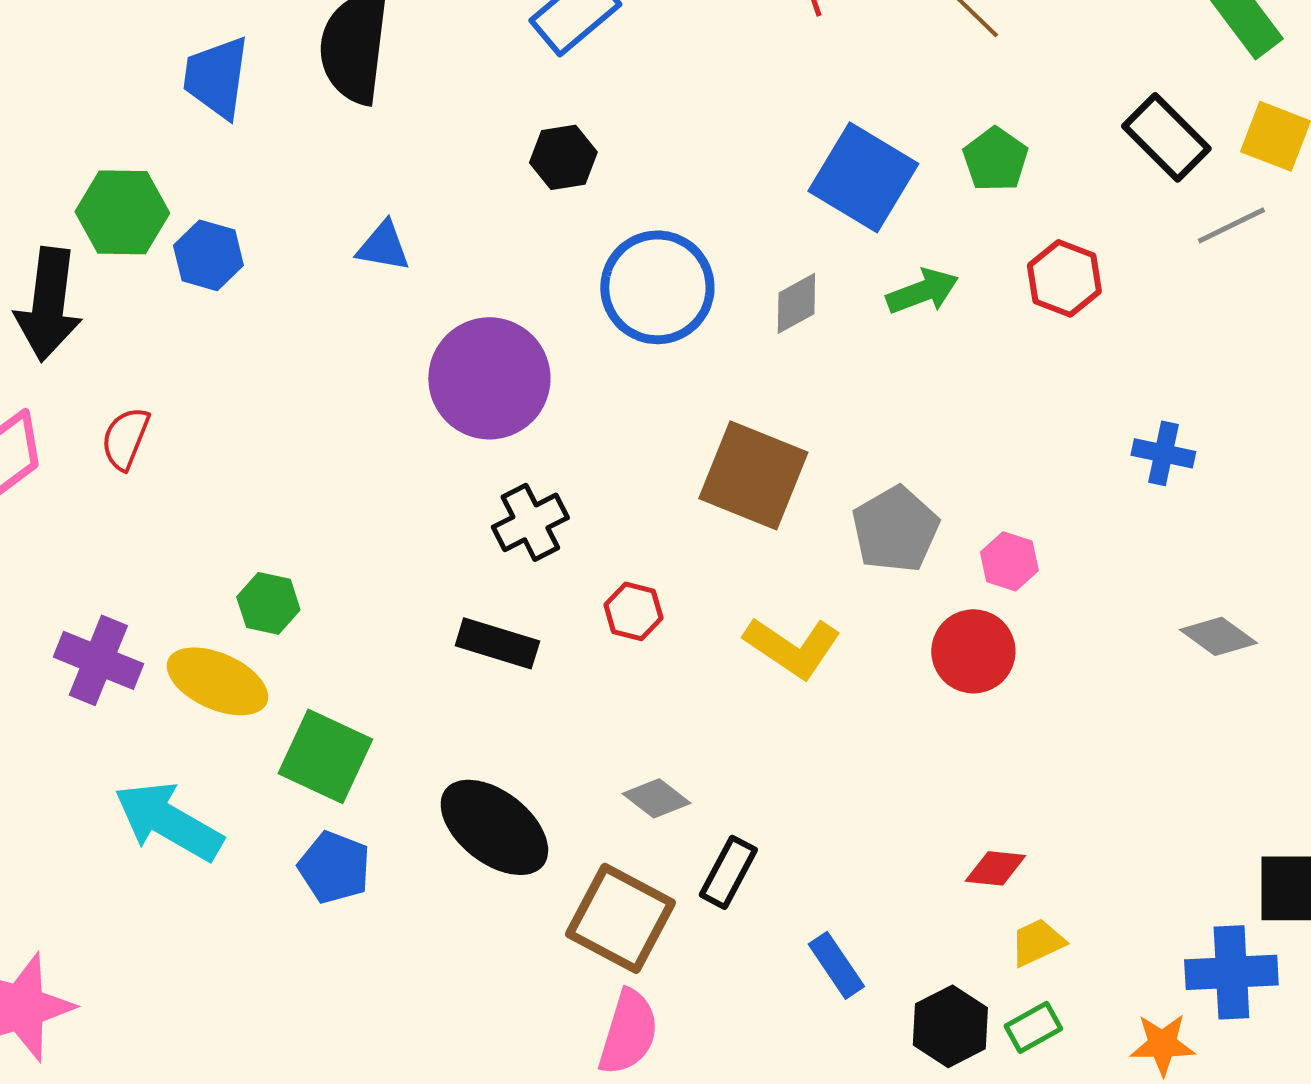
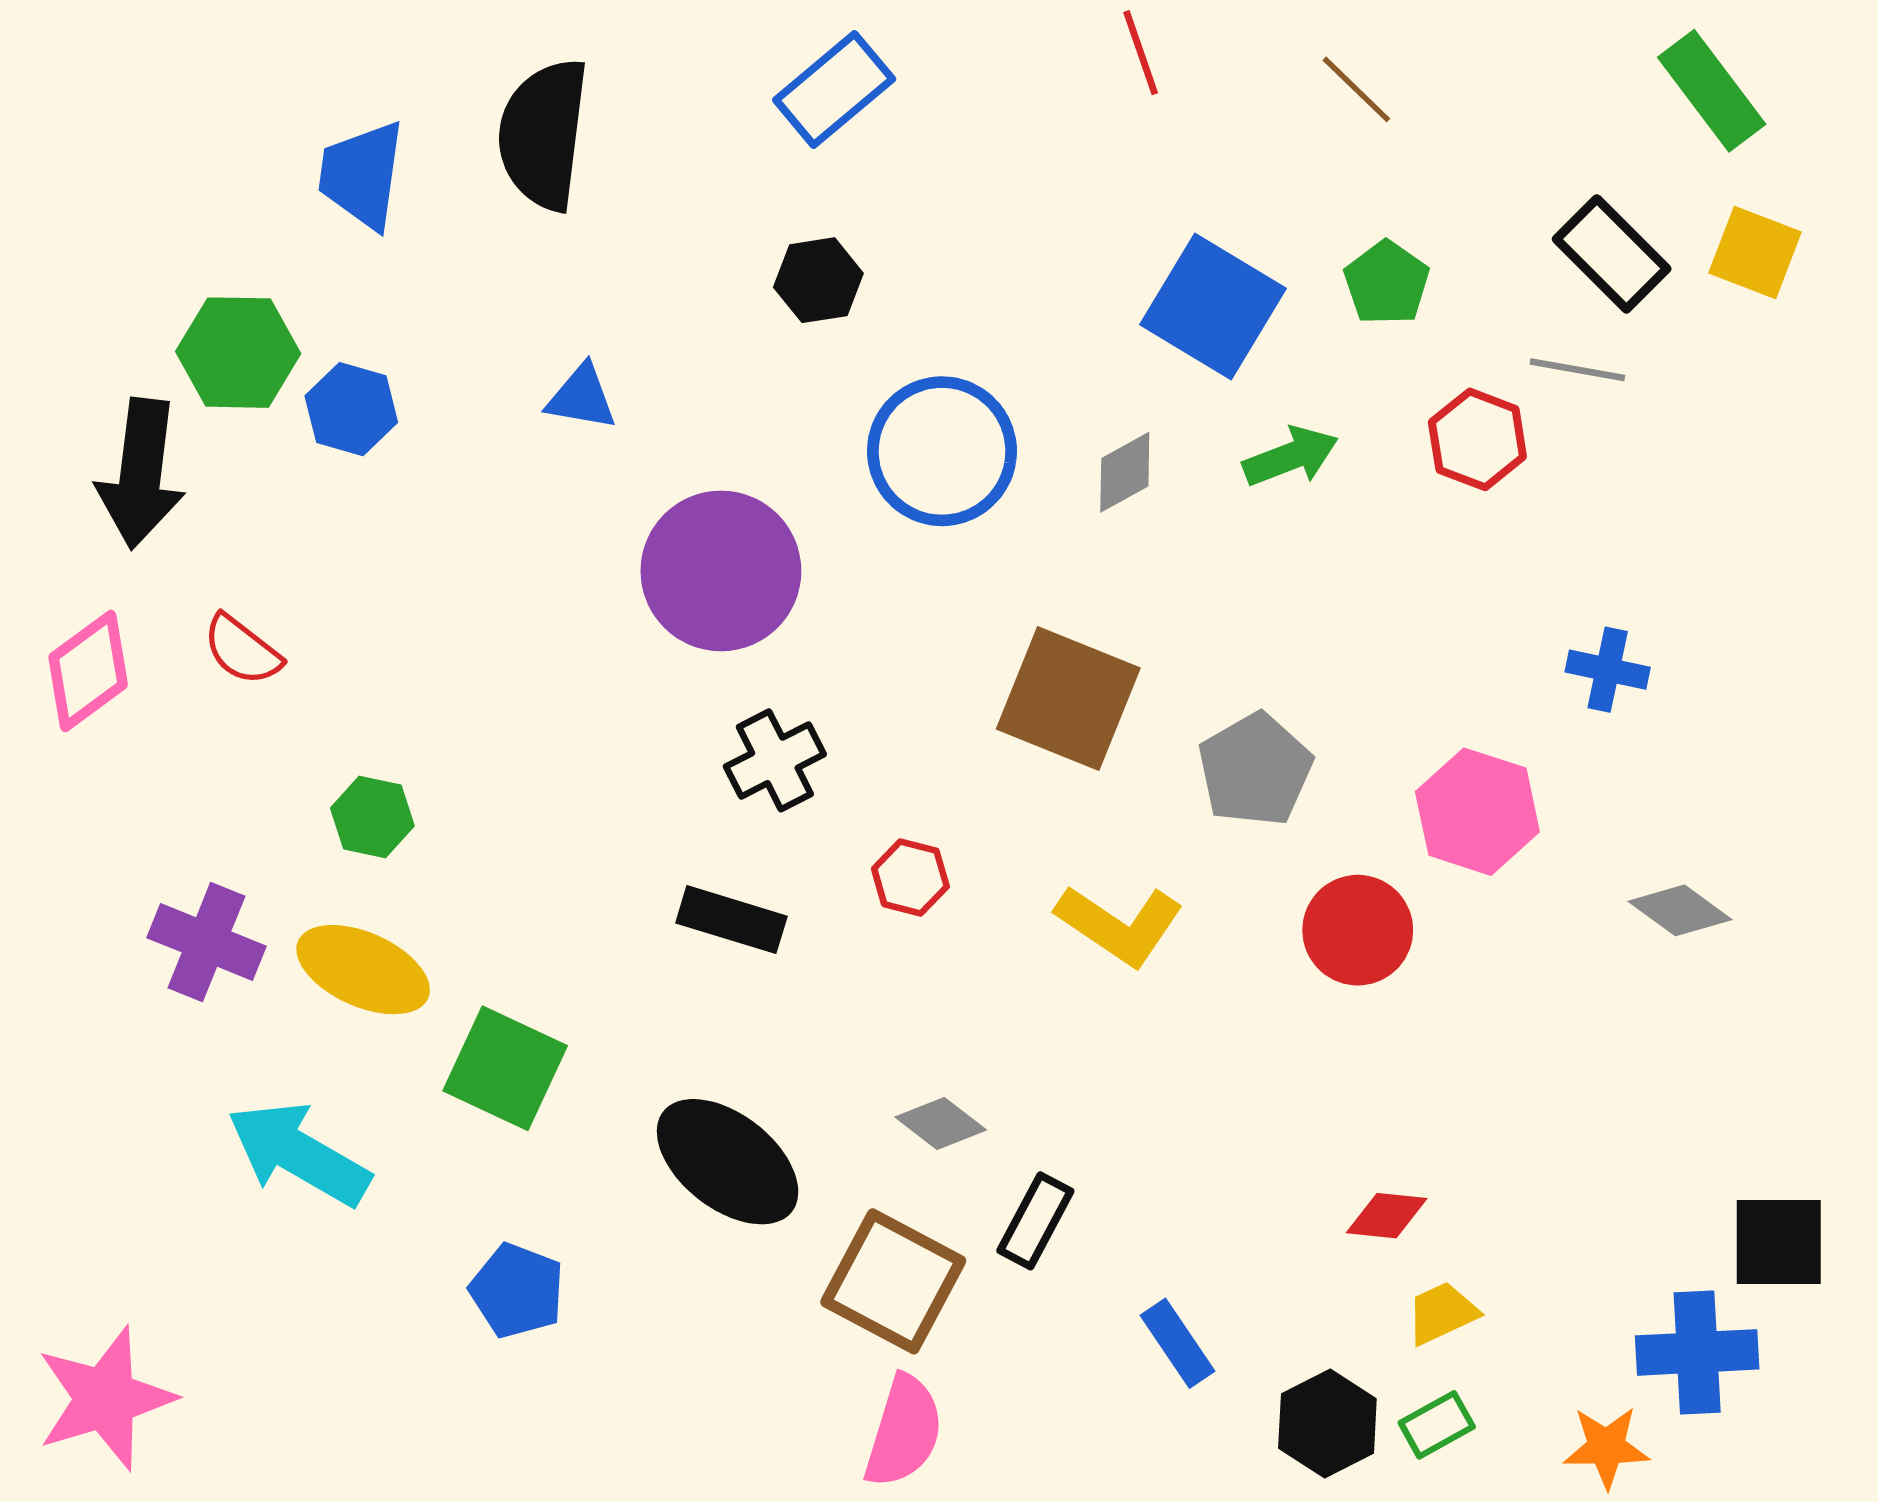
gray line: (1231, 225) -> (1577, 370), moved, turned 36
red semicircle: (125, 438) -> (242, 650), turned -74
pink hexagon: (1009, 561) -> (1477, 812), moved, size x1.6
green hexagon: (268, 603) -> (372, 817), moved
blue pentagon: (334, 867) -> (517, 1291), moved

